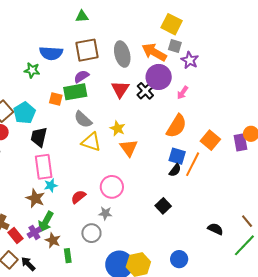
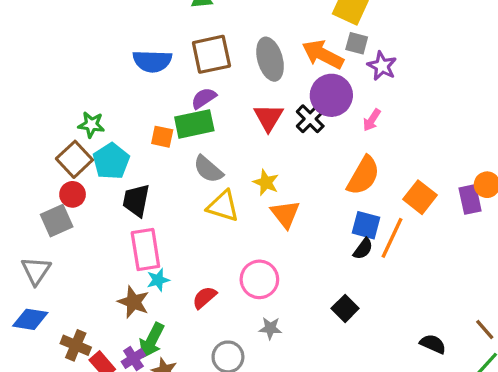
green star: (32, 70) -> (91, 125), moved
gray star: (105, 213) -> (270, 328), moved

